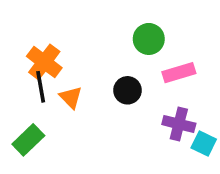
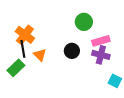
purple cross: (179, 124) -> (101, 55), moved
green rectangle: (28, 140) -> (16, 68), moved

